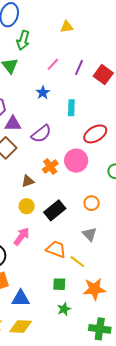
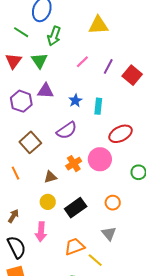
yellow triangle: (67, 27) -> (98, 25), size x1.5
blue star: (43, 93) -> (75, 101), moved
purple triangle: (13, 124) -> (46, 91), moved
pink arrow: (22, 236) -> (41, 232), turned 144
orange trapezoid: (56, 249) -> (75, 247), turned -45

